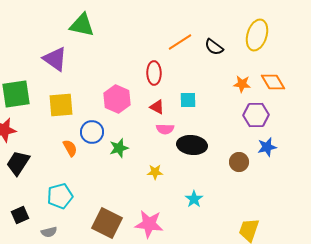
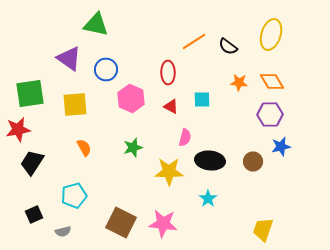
orange diamond: (273, 82) -> (272, 82), moved
orange star: (242, 84) -> (239, 82), moved
pink semicircle: (165, 129) -> (185, 138), moved, turned -78
blue circle: (92, 132) -> (106, 70), moved
black ellipse: (192, 145) -> (210, 160), moved
yellow star: (155, 172) -> (169, 172), size x1.8

